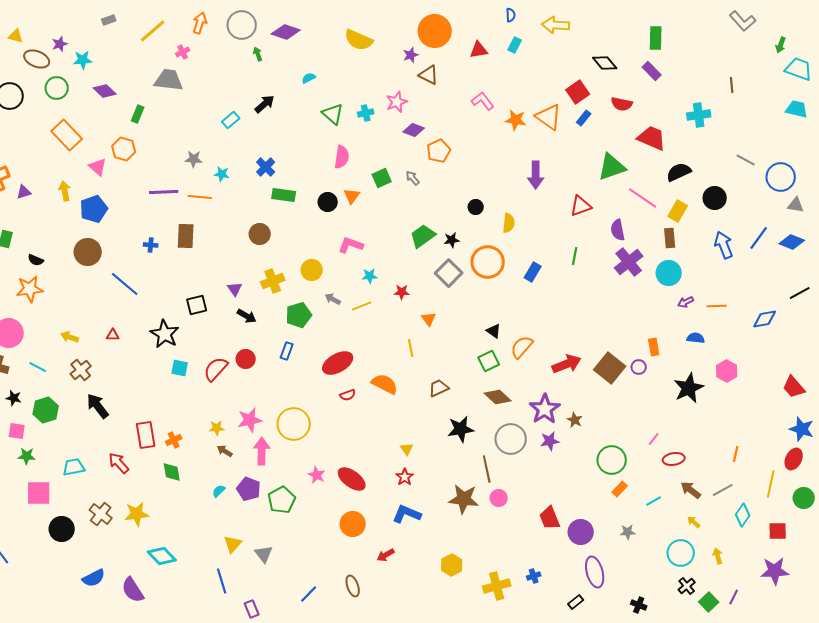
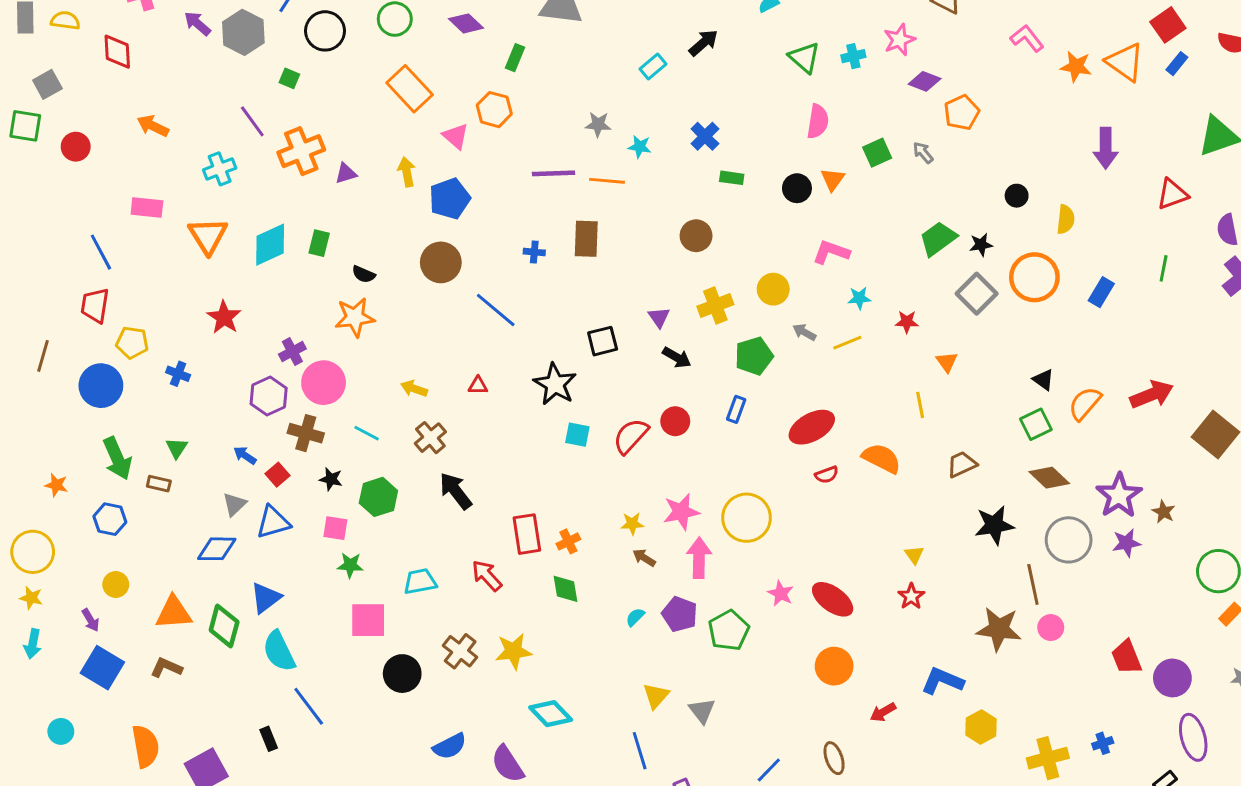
green rectangle: (284, 195) -> (732, 178), size x0.7
red arrow: (567, 364) -> (1152, 395), moved
blue L-shape: (407, 514) -> (942, 681), moved

